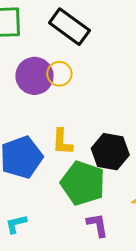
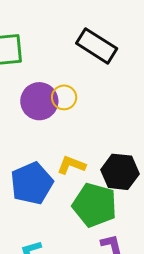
black rectangle: (69, 27) -> (97, 46), moved
yellow L-shape: (62, 142) -> (71, 165), turned 112

